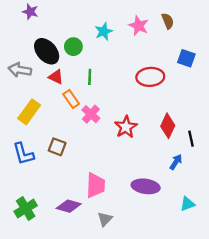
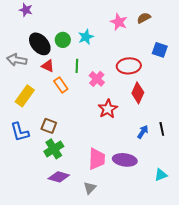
brown semicircle: (168, 21) -> (144, 18), turned -96
cyan star: (104, 31) -> (86, 37), moved
pink cross: (91, 114) -> (97, 79), moved
red diamond: (168, 126) -> (138, 93), moved
black line: (191, 139) -> (162, 129), moved
blue arrow: (176, 162) -> (143, 132), moved
pink trapezoid: (96, 185) -> (97, 159), moved
green cross: (26, 209) -> (54, 149), moved

